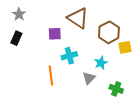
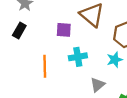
cyan star: (101, 63) -> (115, 60), moved
orange line: (51, 76) -> (45, 66), moved

